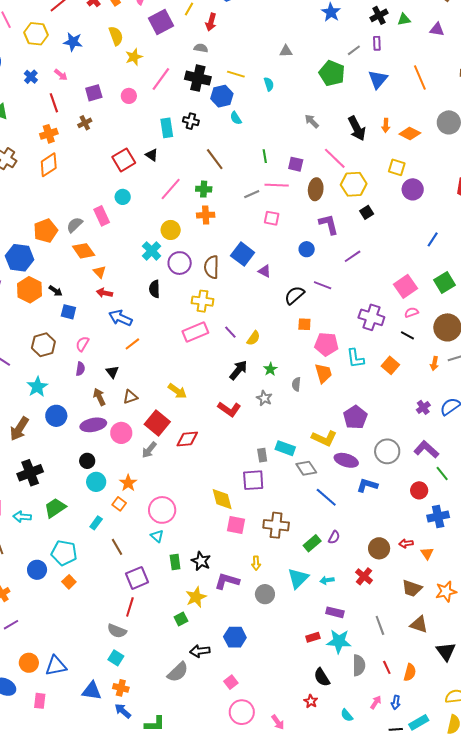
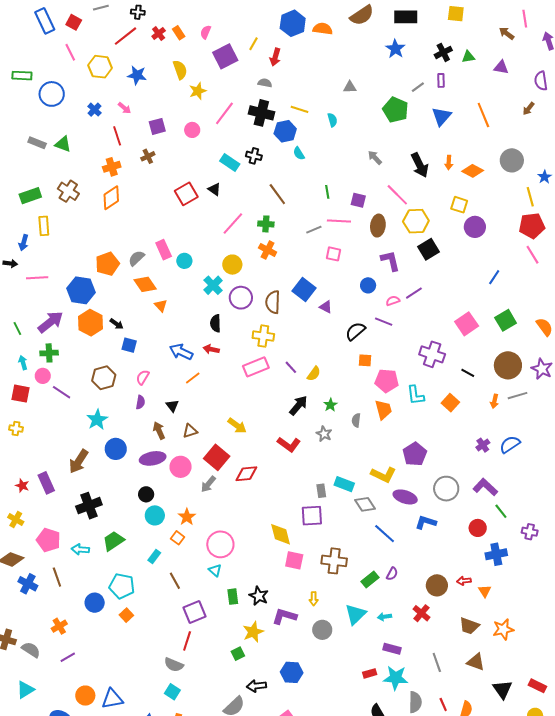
cyan rectangle: (167, 128) -> (230, 162), turned -48
cyan circle: (123, 197) -> (184, 261), moved
black square: (367, 212) -> (429, 249), size x1.5
orange cross: (206, 215) -> (268, 250), turned 30
red arrow: (104, 293) -> (211, 349), moved
pink semicircle: (411, 312) -> (393, 301), moved

